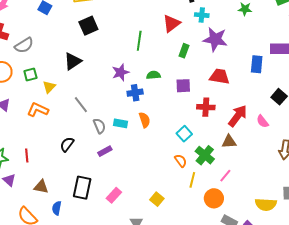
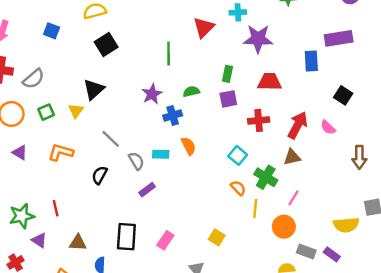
green rectangle: (184, 51) -> (228, 74), moved
yellow triangle: (49, 87) -> (76, 111), moved
black semicircle: (67, 144) -> (100, 175), moved

